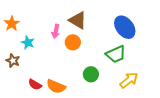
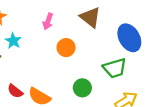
brown triangle: (78, 20) -> (90, 17), moved
pink arrow: (56, 31) -> (48, 21), moved

